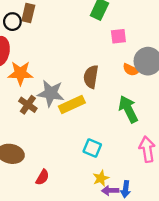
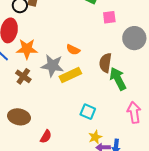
orange semicircle: (131, 70) -> (73, 50), moved
brown semicircle: (91, 77) -> (105, 63), moved
brown cross: (28, 105) -> (23, 76), moved

